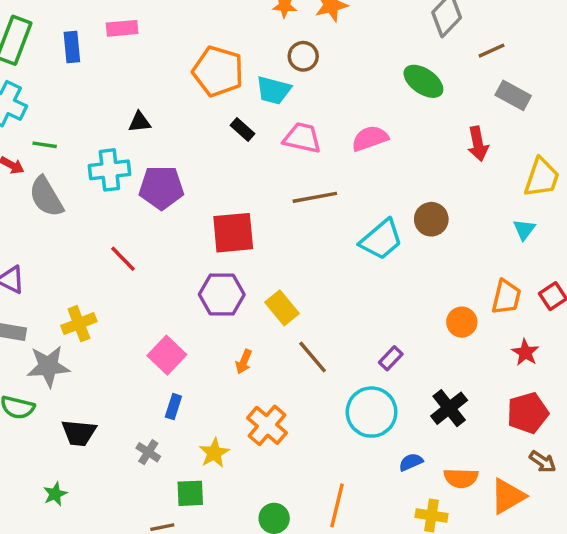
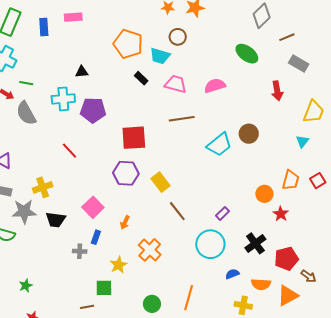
red star: (525, 352) -> (281, 214), moved
orange arrow: (244, 362) -> (125, 222), moved
red pentagon: (528, 413) -> (286, 259), moved
black trapezoid: (79, 433) -> (56, 220), moved
gray cross: (148, 452) -> (80, 251), moved, turned -32

